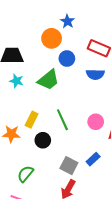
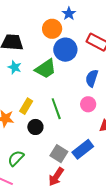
blue circle: (67, 59) -> (65, 50), size x1.5
blue semicircle: (95, 74) -> (92, 78), moved, turned 102
pink circle: (96, 122) -> (88, 104), moved
blue rectangle: (93, 159) -> (83, 149), size x1.5

